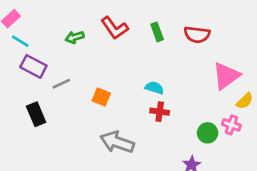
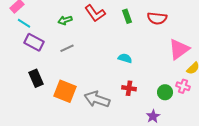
gray line: (61, 84) -> (67, 48), moved
orange square: (101, 97) -> (65, 91), moved, size x1.6
red cross: (160, 112) -> (129, 88), moved

